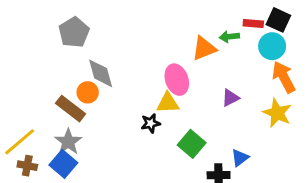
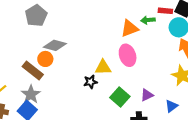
gray diamond: (101, 73) -> (55, 45), turned -60
pink ellipse: (177, 80) -> (128, 55), moved
purple triangle: (230, 98) -> (147, 95), moved
blue triangle: (240, 158) -> (172, 106), moved

